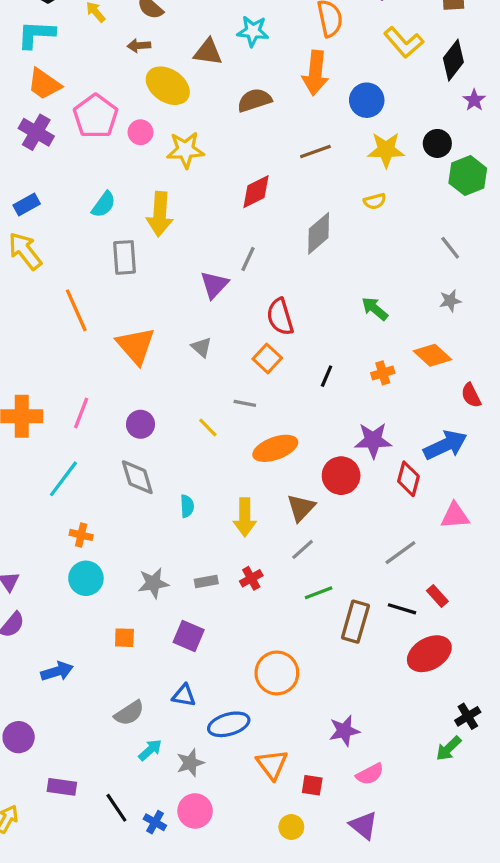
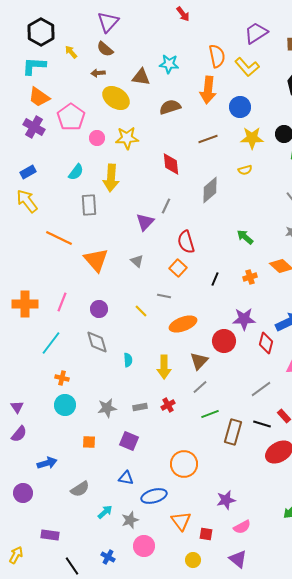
yellow L-shape: (404, 42) -> (247, 67), moved
pink circle: (140, 132) -> (97, 138), moved
red diamond: (256, 192) -> (171, 164), turned -70
orange line: (76, 310) -> (59, 238), turned -40
gray semicircle: (129, 713) -> (80, 489), moved
purple circle: (19, 737) -> (23, 493), moved
black line: (116, 808) -> (72, 566), moved
pink circle: (195, 811) -> (144, 546), moved

